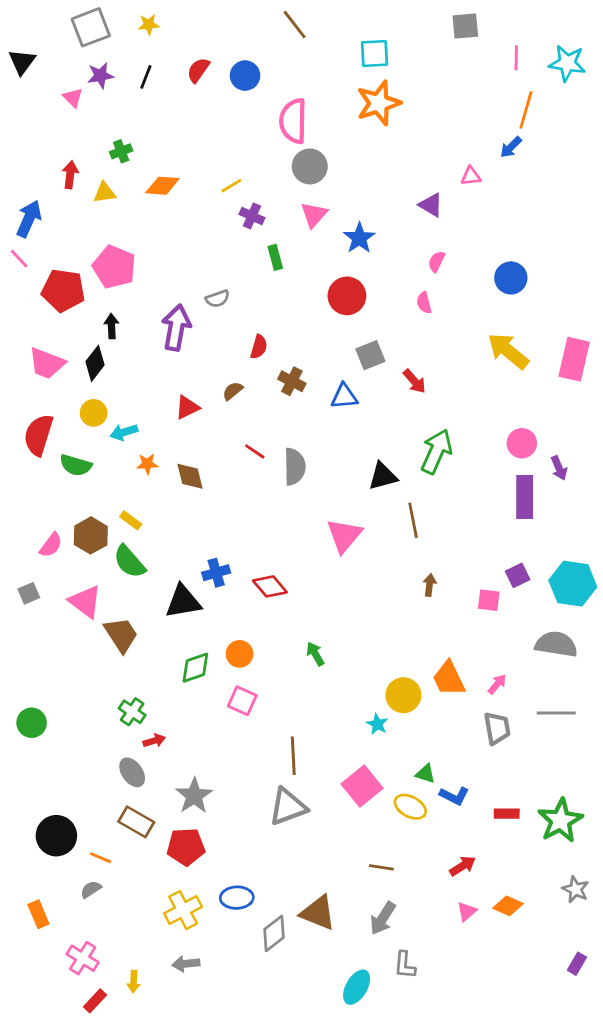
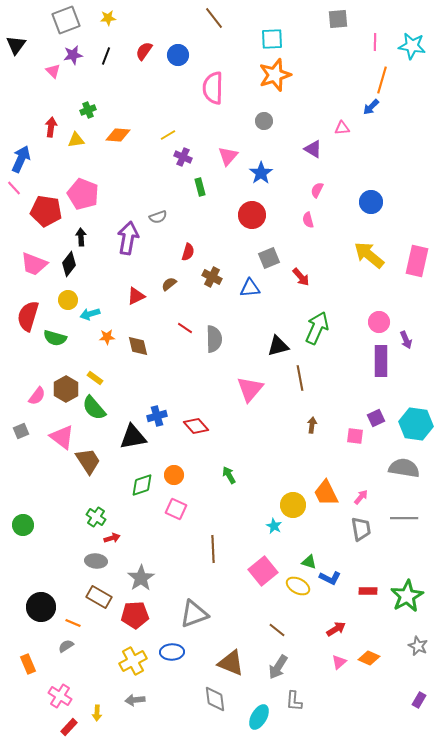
gray circle: (310, 166) -> (264, 121), moved, size x0.7
gray ellipse: (132, 772) -> (96, 561), turned -50
gray triangle: (288, 807) -> (194, 614), moved
brown line: (381, 867) -> (277, 630), turned 30
gray diamond: (274, 933) -> (215, 699), moved, turned -60

